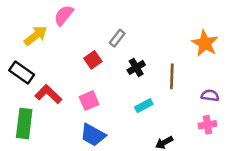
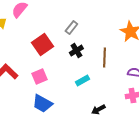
gray rectangle: (117, 38) -> (71, 28), moved
red square: (93, 60) -> (42, 45), size x1.5

